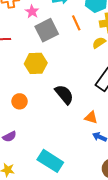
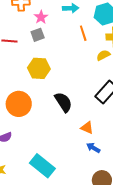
gray square: (47, 30) -> (38, 35), moved, size x0.6
orange circle: (20, 101) -> (19, 104), size x1.6

